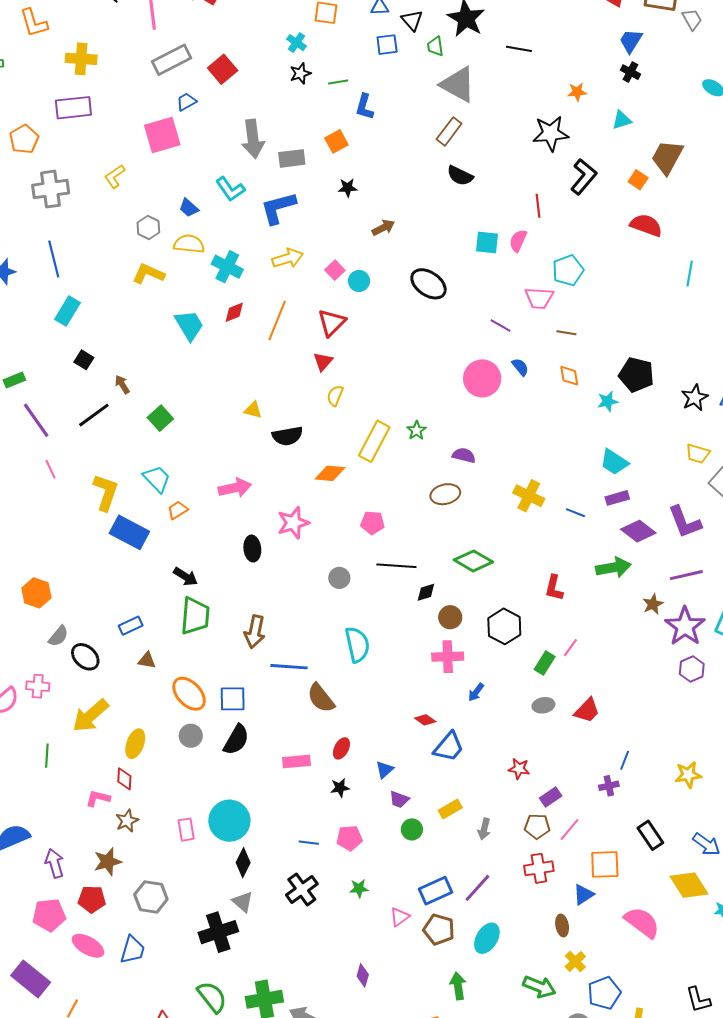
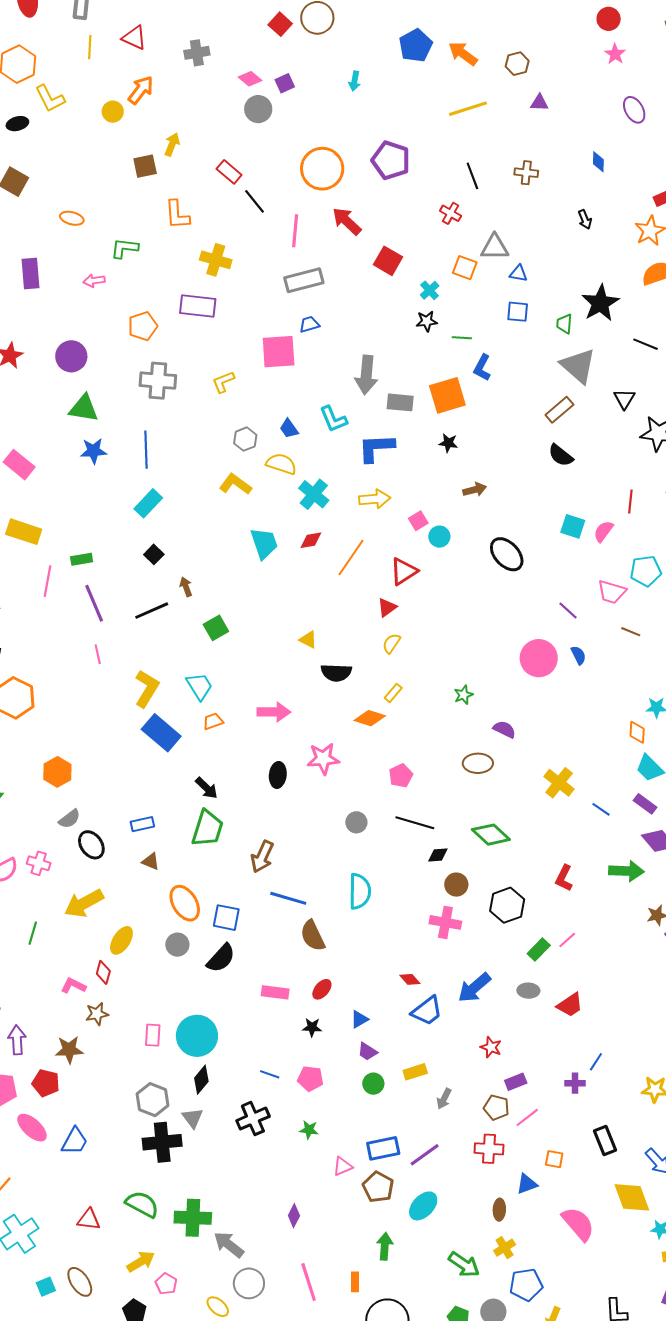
black triangle: (412, 20) -> (624, 399), moved
red square: (223, 69) -> (388, 261), moved, turned -32
orange square: (336, 141) -> (447, 395), size x1.6
orange diamond: (569, 376) -> (637, 732), moved
yellow rectangle: (374, 441) -> (393, 693), moved, size x0.5
purple rectangle: (617, 498) -> (645, 804), turned 40
pink pentagon: (373, 523) -> (401, 776), turned 30
blue arrow: (476, 692) -> (474, 988), moved, size x1.8
orange square: (605, 864) -> (554, 1159), size x0.6
gray hexagon: (151, 897) -> (153, 1100), moved
green semicircle: (212, 997) -> (142, 1204), turned -36

